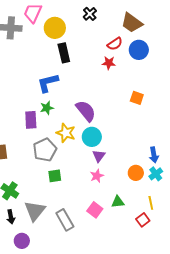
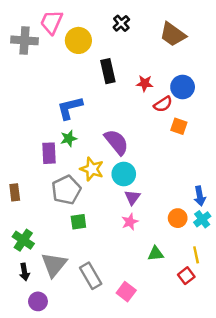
red semicircle: (115, 44) -> (163, 104), moved
blue circle: (139, 50) -> (183, 87), moved
black rectangle: (64, 53) -> (108, 71), moved
pink square: (95, 210) -> (126, 292), moved

